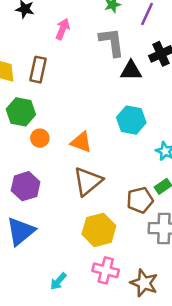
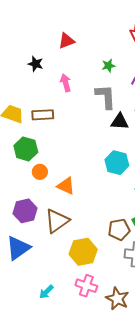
pink arrow: (63, 29) -> (66, 83), turned -42
brown rectangle: (38, 70) -> (43, 115), turned 70
orange triangle: (81, 142) -> (66, 186), moved
brown triangle: (88, 181) -> (57, 221), moved

